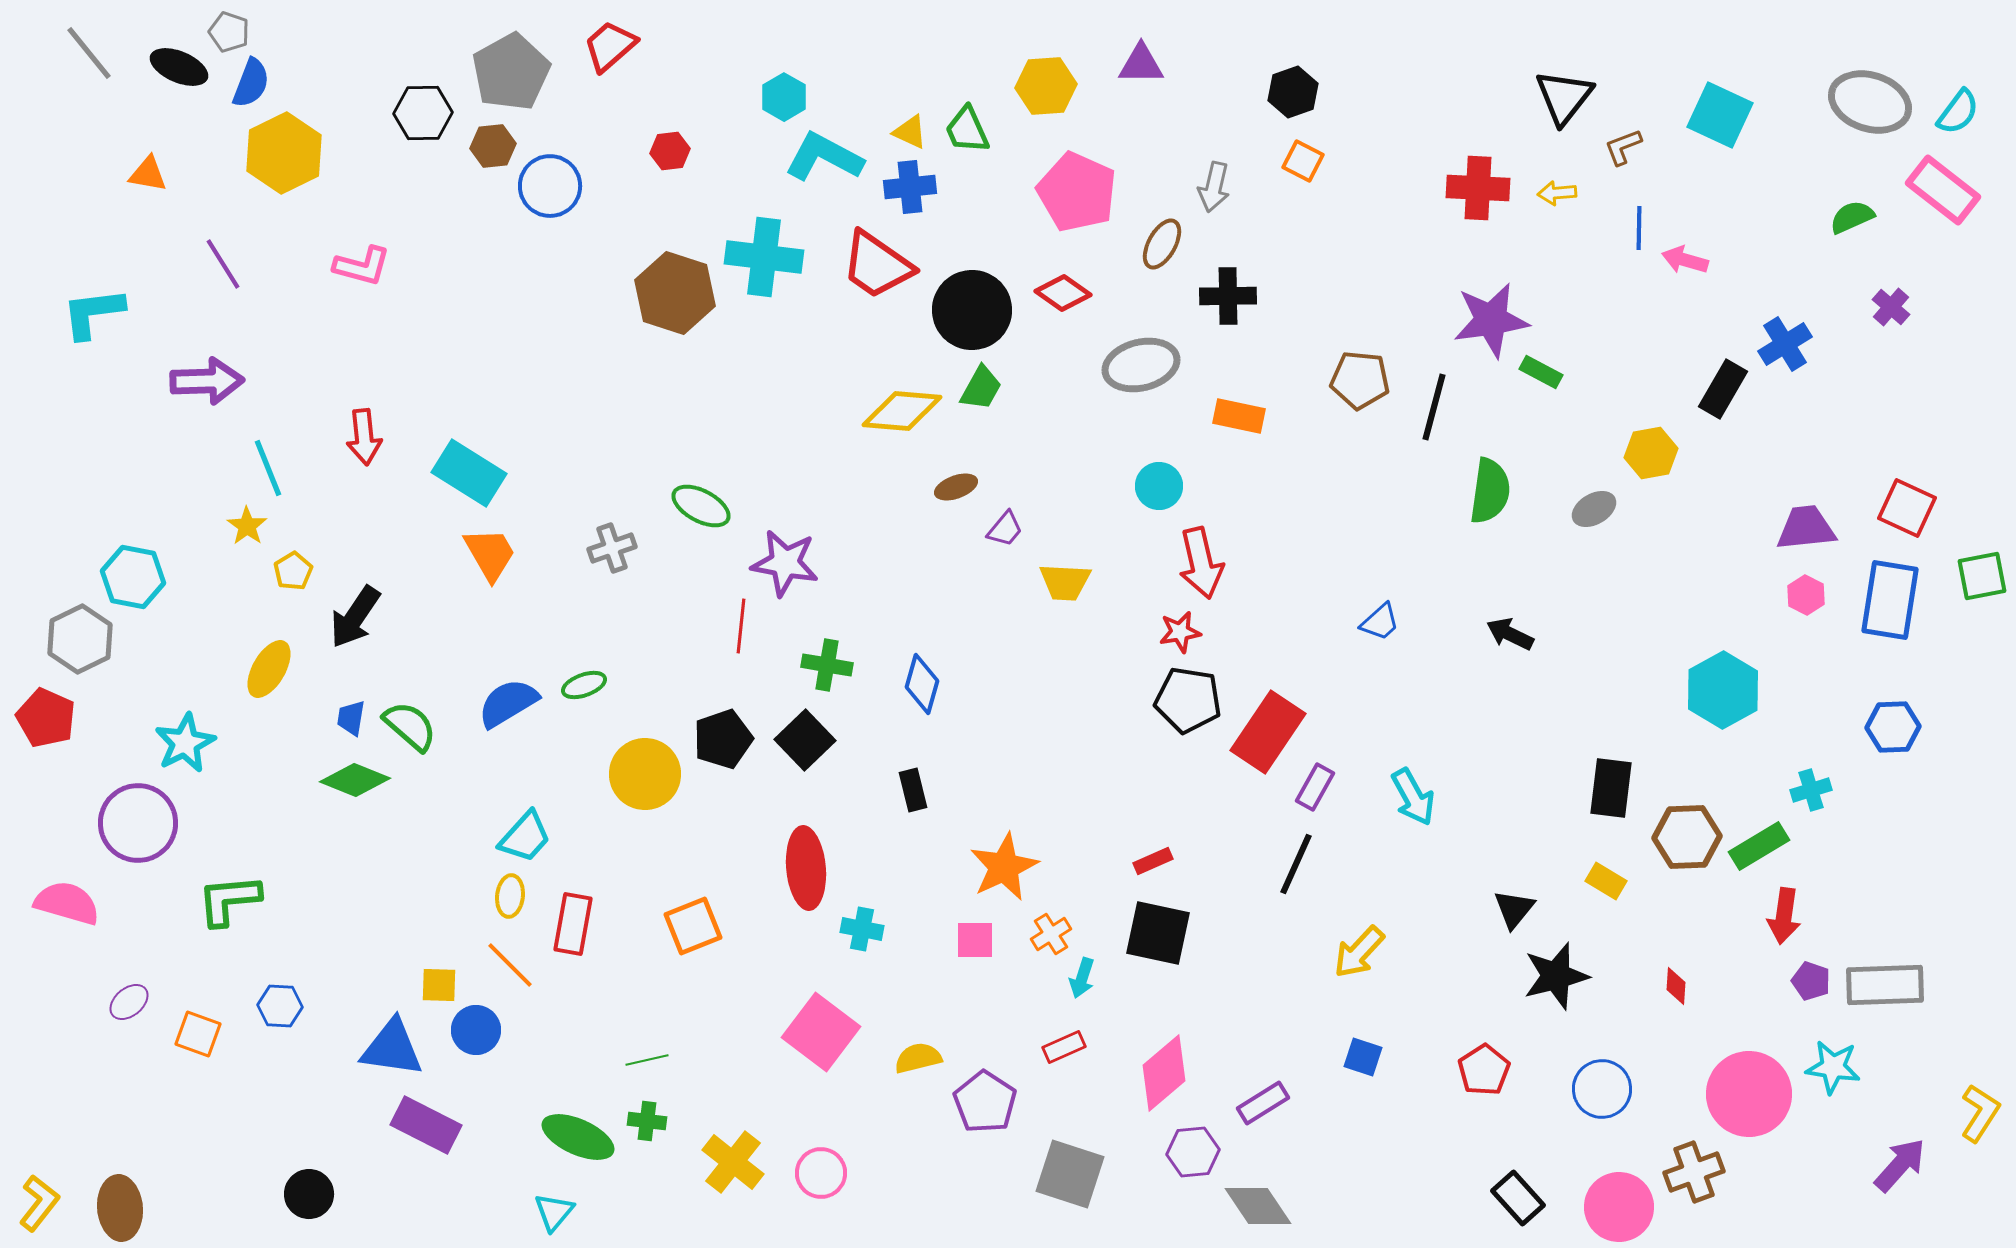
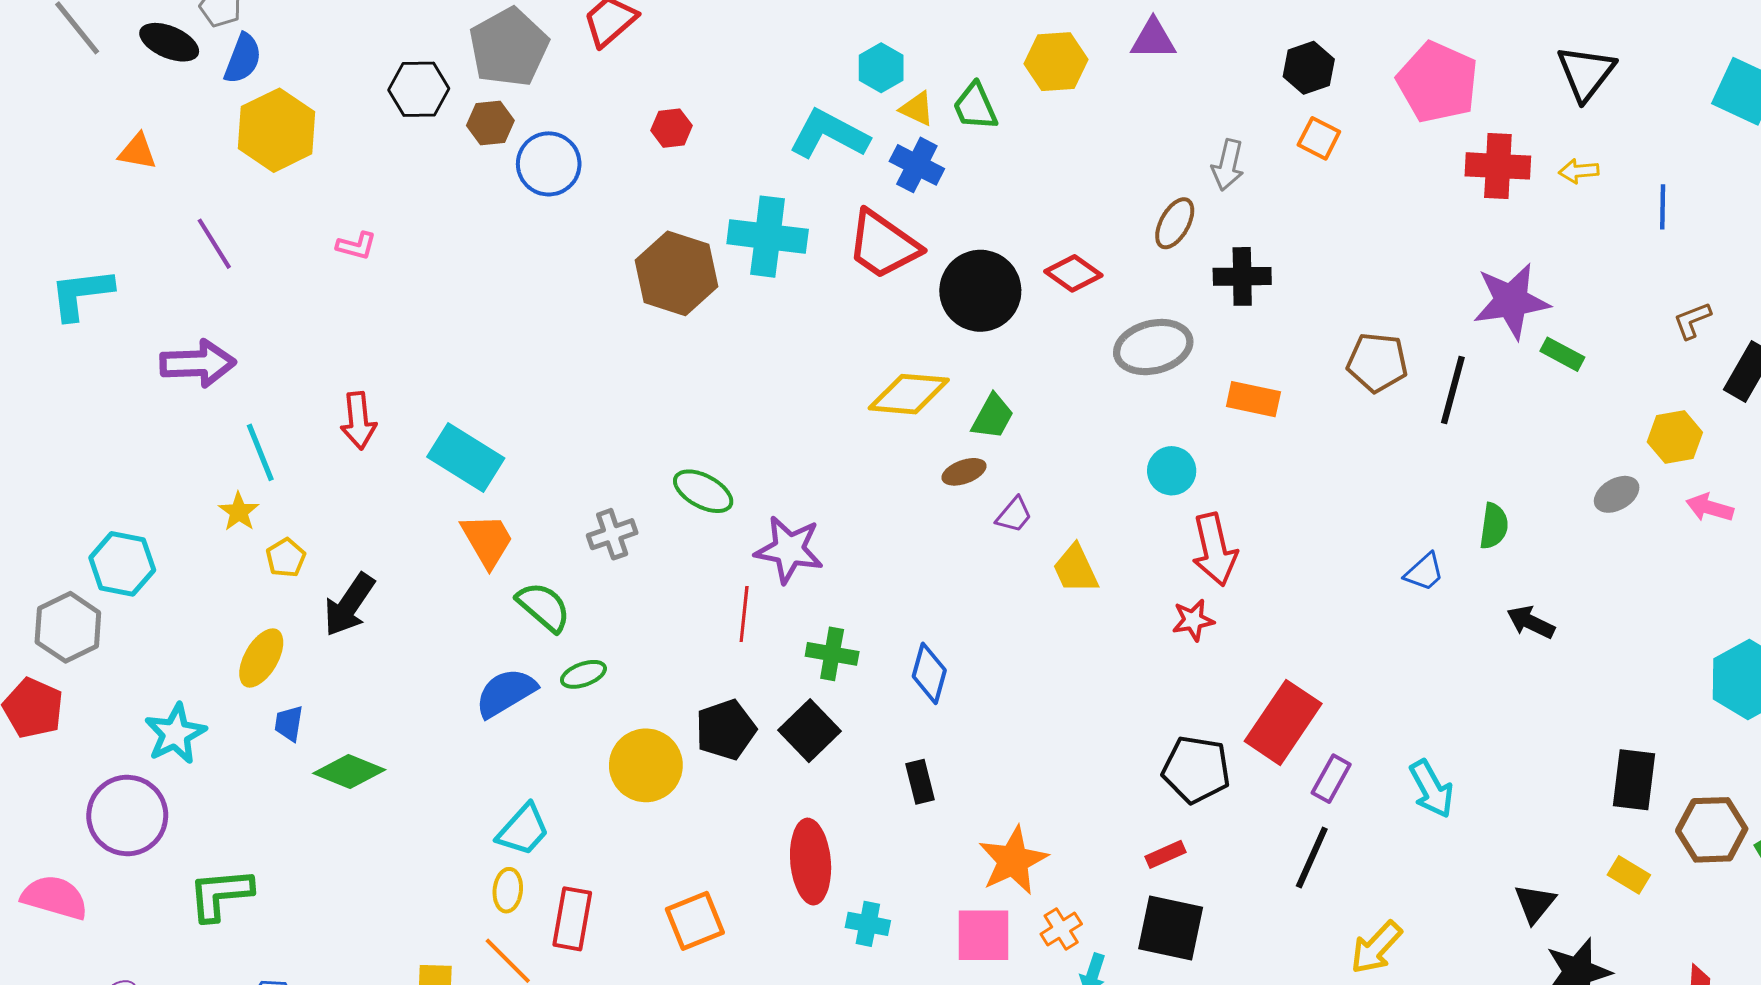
cyan hexagon: (784, 97) -> (881, 68), moved
brown L-shape: (1623, 147) -> (1692, 320), moved
blue cross: (910, 187) -> (917, 165), turned 33
pink pentagon: (1077, 192) -> (1438, 82), moved
pink arrow: (1685, 260) -> (1710, 508), moved
pink L-shape: (362, 266) -> (356, 246), size x0.7
green trapezoid: (981, 388) -> (993, 417), moved
green semicircle: (1490, 491) -> (1494, 526), moved, size x0.7
yellow trapezoid: (1065, 582) -> (1075, 569), turned 62
blue trapezoid: (1380, 622) -> (1424, 572), moved
black pentagon: (1188, 700) -> (1196, 769), moved
blue trapezoid: (351, 718) -> (289, 723), moved
green semicircle: (410, 726) -> (544, 607), moved
pink square: (975, 940) -> (983, 935), size x1.4

